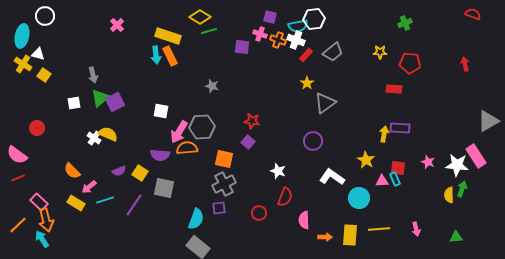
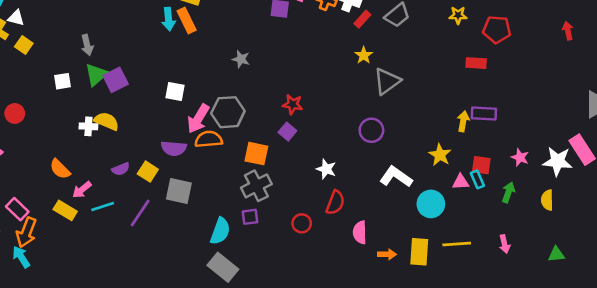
white cross: (94, 138) -> (88, 126), turned -32
green arrow: (462, 189) -> (508, 192), moved
orange arrow: (46, 220) -> (26, 232), turned 35

